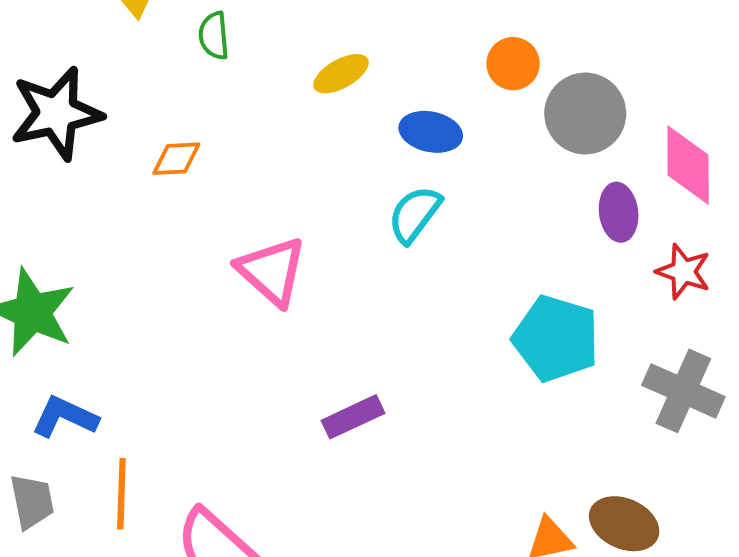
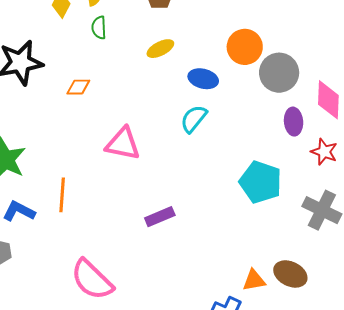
orange circle: (513, 64) -> (245, 47), size x1.4
pink triangle: (272, 271) -> (123, 144), turned -33
orange line: (121, 494) -> (62, 195), moved

